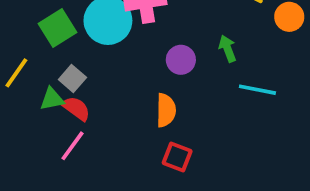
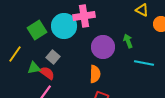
purple circle: (181, 60) -> (103, 47), size x1.5
gray square: (72, 78) -> (53, 57), moved

